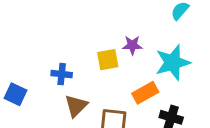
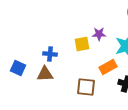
brown triangle: (76, 106) -> (45, 74), moved, turned 42

